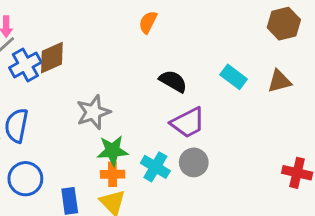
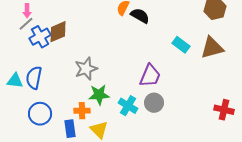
black semicircle: (173, 81) -> (140, 16), moved
brown triangle: (279, 81) -> (212, 48), size x1.4
purple trapezoid: (188, 123) -> (150, 76), turned -40
orange cross: (113, 174) -> (82, 111), moved

